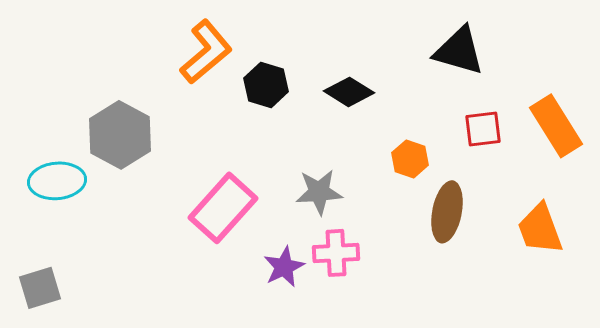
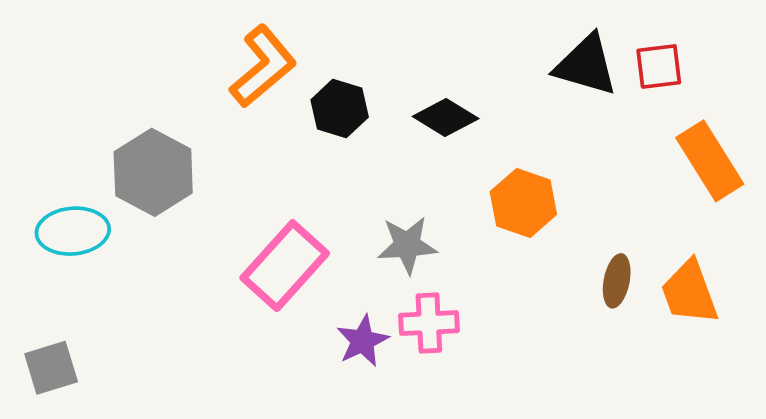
red square: (483, 129) -> (659, 66), moved
orange hexagon: (410, 159) -> (523, 203), size x1.4
brown ellipse: (447, 212) -> (617, 281), moved, size x0.7

